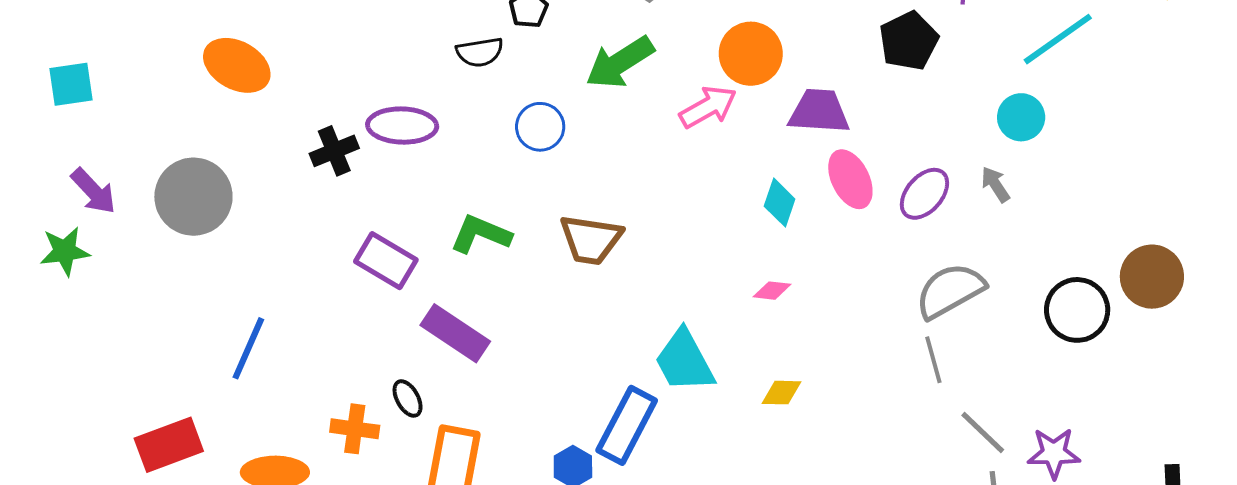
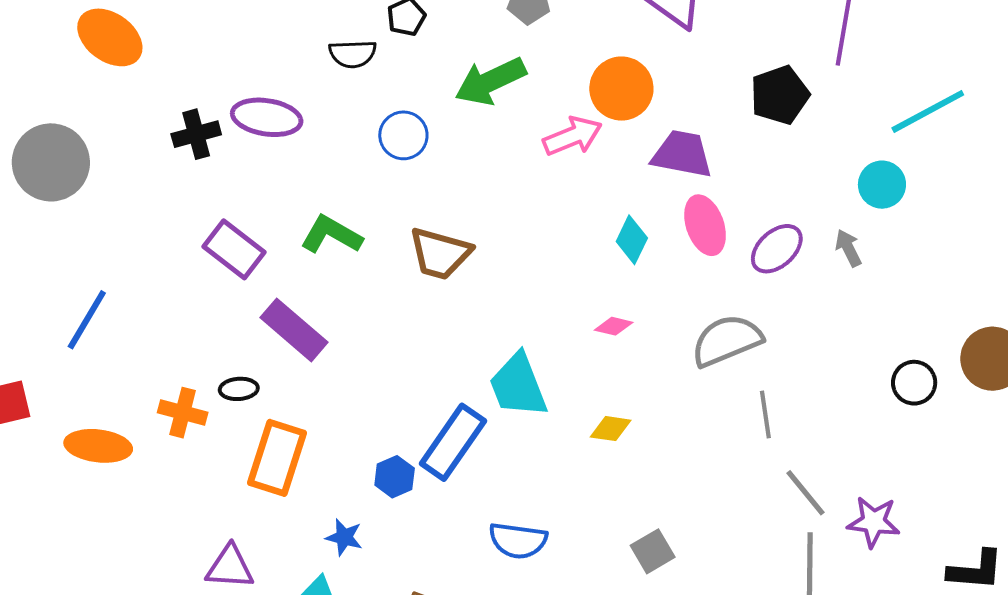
gray semicircle: (950, 291) -> (727, 341), moved
black circle: (1077, 310) -> (914, 383), size x0.7
black ellipse: (408, 398) -> (239, 389), turned -72

